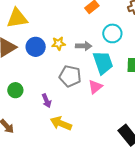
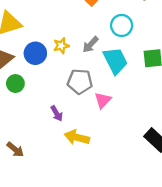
gray arrow: (84, 46) -> (90, 45), turned 140
pink triangle: (95, 87) -> (103, 100), moved
green circle: (15, 90) -> (15, 84), moved

